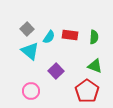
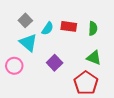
pink circle: (31, 91) -> (14, 66), moved

